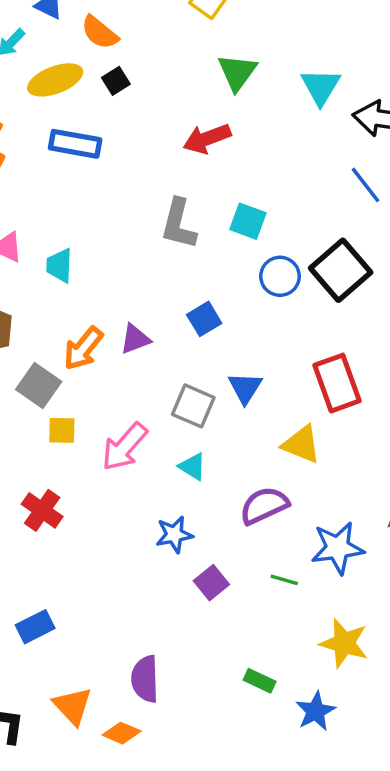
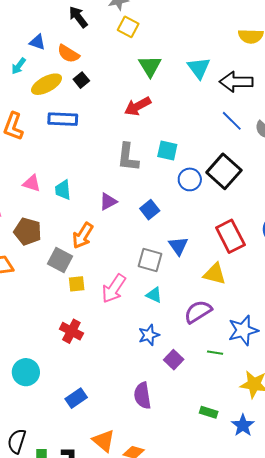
purple triangle: (135, 339) -> (108, 202), moved
purple semicircle: (145, 679) -> (142, 396), moved

